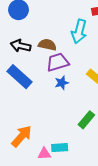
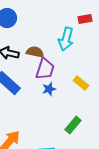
purple trapezoid: (58, 62) -> (45, 69), turned 125

